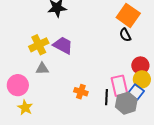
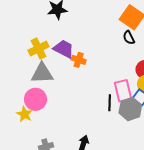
gray triangle: (42, 69) -> (42, 73), size x1.6
pink circle: (18, 85) -> (36, 99), moved
orange cross: (81, 92) -> (79, 60), moved

